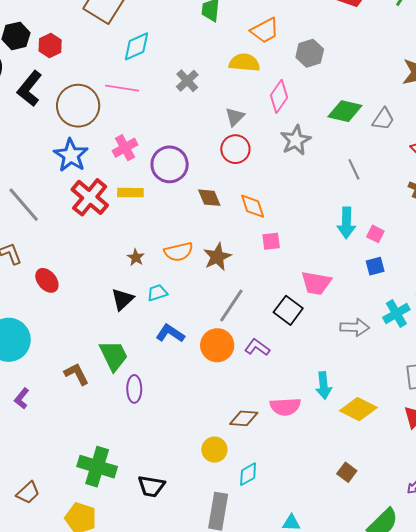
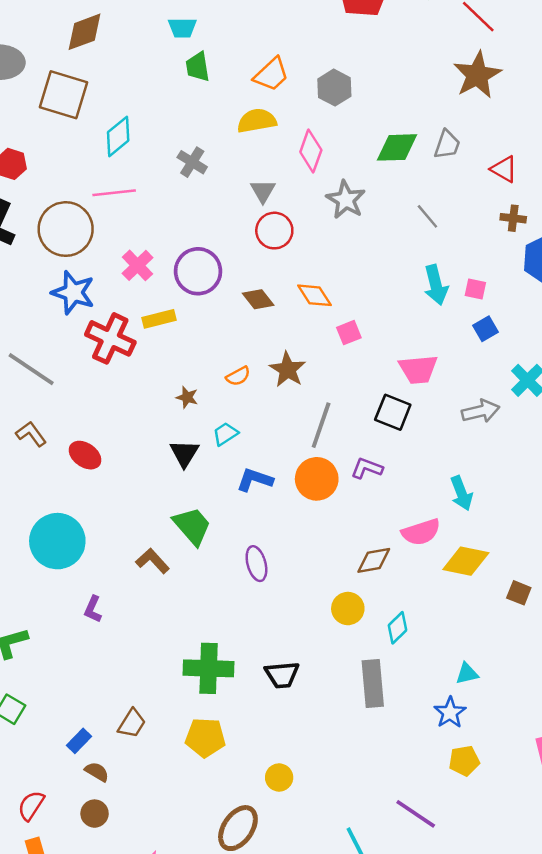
orange semicircle: (179, 252) -> (238, 376), size x0.7
purple ellipse: (134, 389) -> (256, 564), moved
yellow diamond: (358, 409) -> (466, 561), moved

